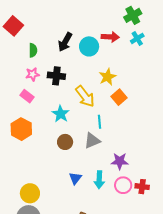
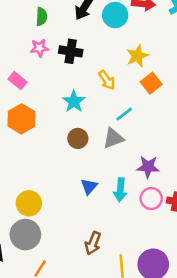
pink rectangle: (27, 96) -> (18, 81), moved
yellow arrow: (85, 96) -> (107, 80), size x0.7
cyan line: (99, 122) -> (124, 114), turned 56

